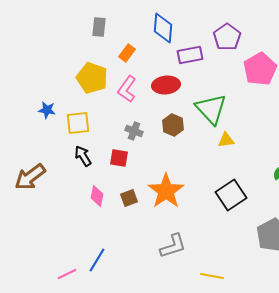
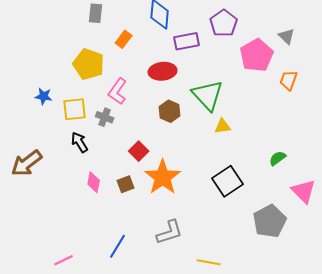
pink L-shape: (127, 89) -> (118, 91), moved
gray cross: (134, 131) -> (105, 117), moved
red square: (119, 158) -> (139, 151), moved, turned 36
blue line: (97, 260) -> (118, 246), moved

